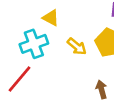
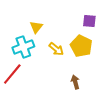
yellow triangle: (51, 18) -> (36, 27), turned 40

